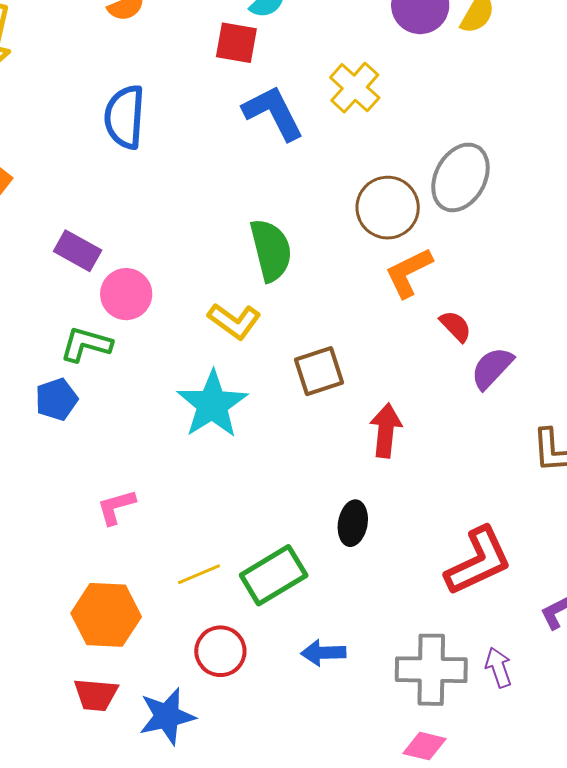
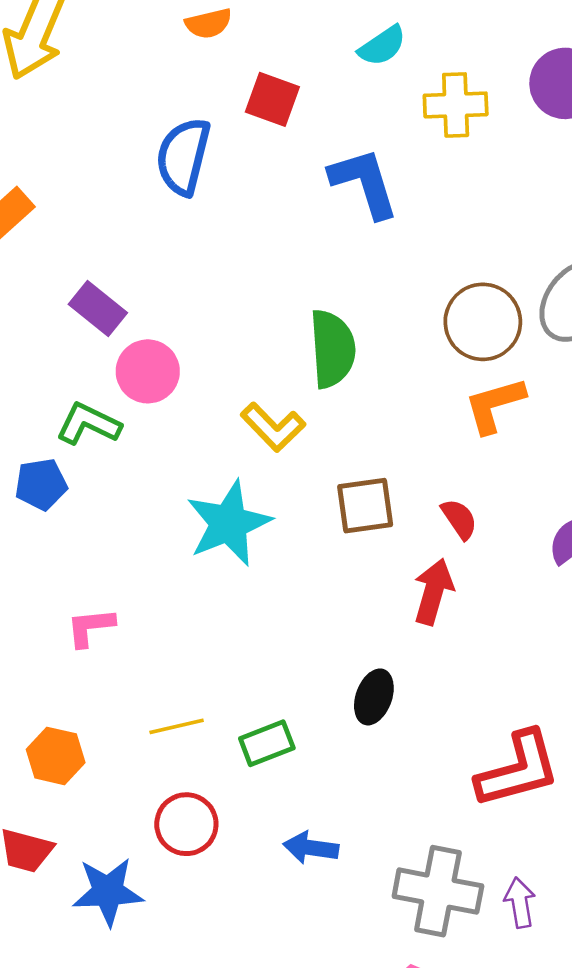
red square: (236, 43) -> (272, 99), moved
yellow cross: (355, 88) -> (456, 105), moved, turned 36
red semicircle: (456, 326) -> (459, 519), moved
green rectangle: (274, 575) -> (267, 743), size x0.7
orange hexagon: (106, 615) -> (56, 756), size x0.7

